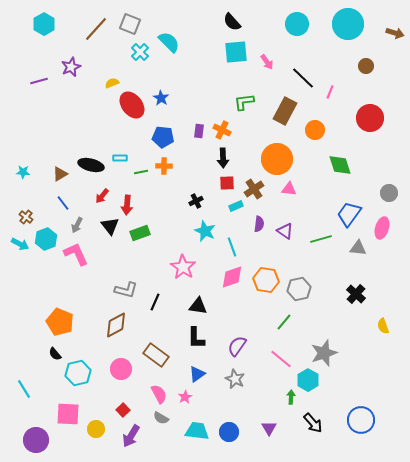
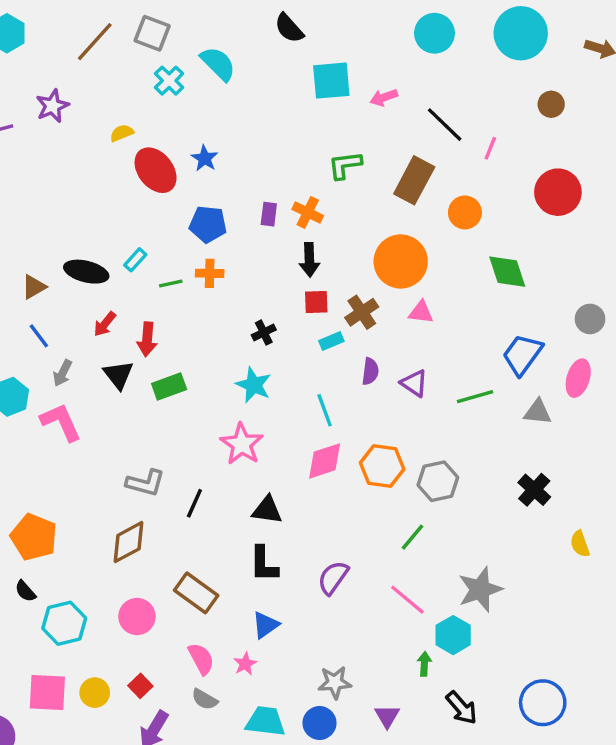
black semicircle: (232, 22) -> (289, 28), moved
pink arrow: (267, 62) -> (384, 97), turned 105
cyan rectangle: (120, 158) -> (135, 260), turned -48
cyan star: (205, 231) -> (254, 385), moved
gray star: (235, 379) -> (335, 682), moved, turned -30
yellow circle: (96, 429) -> (95, 693), moved

